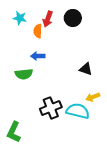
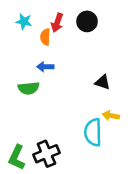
yellow arrow: (93, 97) -> (111, 116), turned 32
black cross: (51, 108) -> (46, 154), moved
cyan semicircle: (78, 111) -> (93, 132), turned -105

